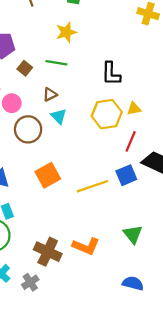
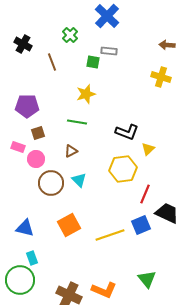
brown square: (25, 68) -> (38, 133), moved, turned 32
black L-shape: (111, 74) -> (127, 132), turned -70
yellow triangle: (134, 109) -> (148, 149), moved, turned -32
cyan triangle: (59, 116) -> (79, 180), moved

